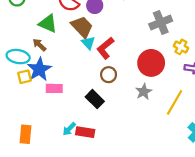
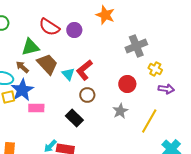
green triangle: (48, 24) -> (30, 47), turned -36
brown trapezoid: (82, 27) -> (47, 64), moved
cyan triangle: (88, 43) -> (68, 74), moved
red circle: (151, 63) -> (127, 84), size x0.7

